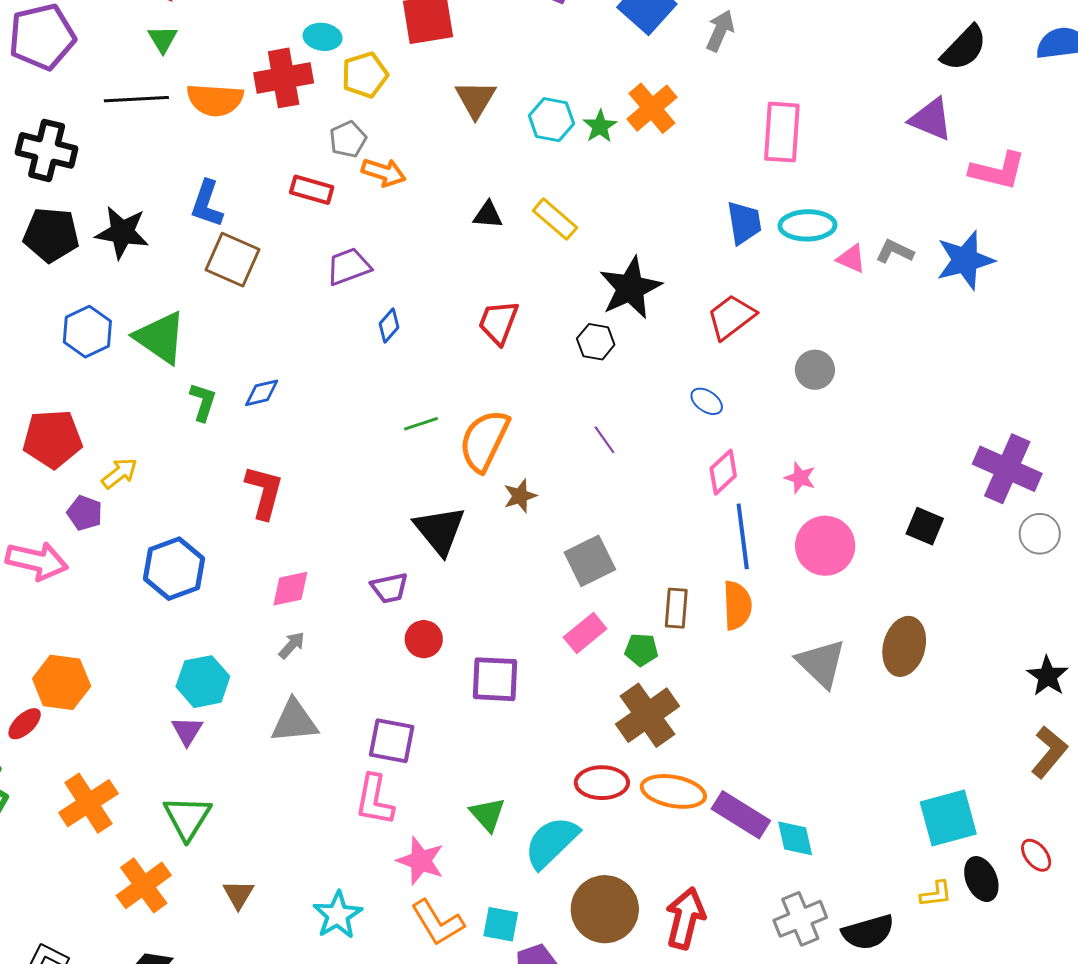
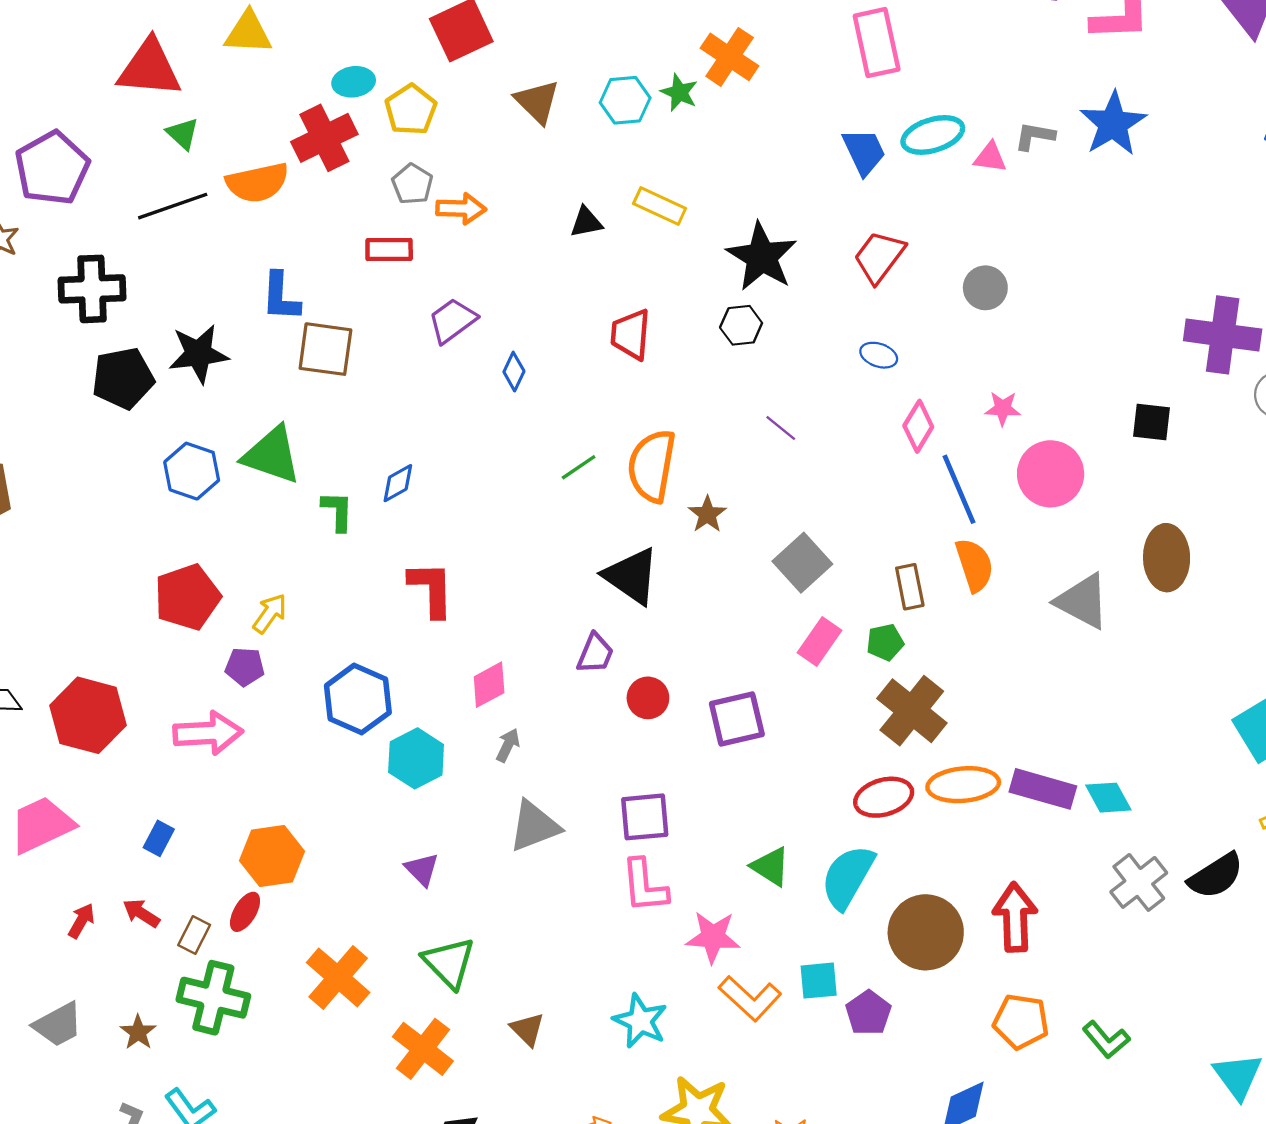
purple trapezoid: (389, 588) -> (595, 654), turned -39
cyan hexagon: (203, 682) -> (416, 758), moved

